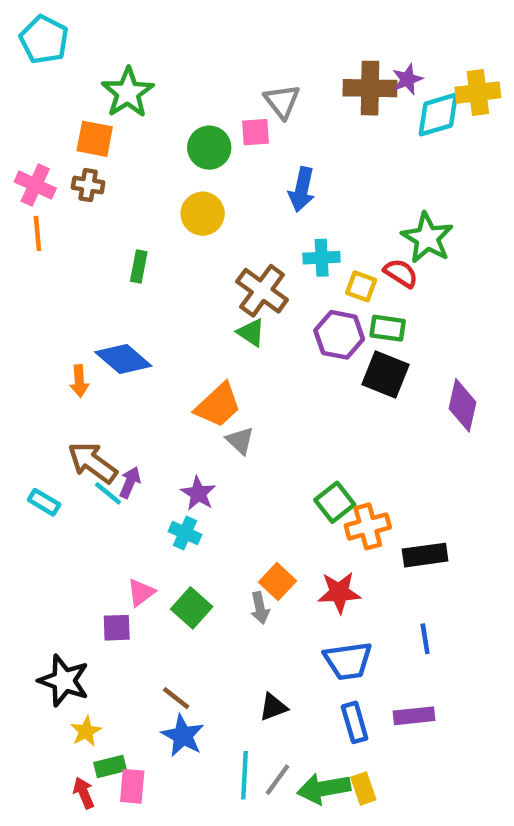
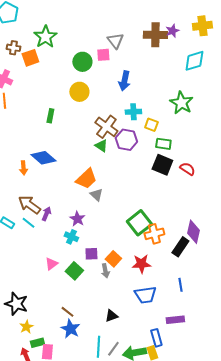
yellow cross: (478, 93) -> (202, 26), moved
cyan diamond: (438, 115) -> (194, 61), moved
orange square: (95, 139) -> (30, 58), turned -30
brown cross: (88, 185) -> (13, 48), moved
red semicircle: (401, 273) -> (187, 169), moved
purple hexagon: (339, 335) -> (126, 140), moved
purple diamond: (463, 405) -> (193, 232), moved
cyan line: (108, 493) -> (28, 223), moved
green square: (335, 502) -> (139, 223), size x1.4
black rectangle: (425, 555) -> (180, 247), turned -48
purple square: (117, 628) -> (91, 254), moved
blue rectangle: (355, 722) -> (156, 338), moved

